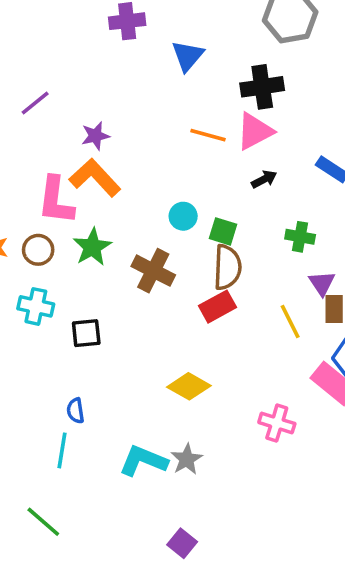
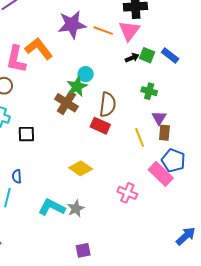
pink triangle: (255, 131) -> (129, 31), turned -30
purple star: (95, 136) -> (72, 25), moved, size x1.8
green square: (223, 231) -> (147, 55), moved
green star: (92, 247) -> (77, 86), moved
red rectangle: (217, 307) -> (100, 126), turned 48
purple square: (182, 543) -> (83, 250), moved, turned 35

